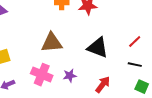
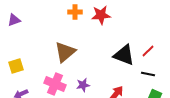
brown triangle: (52, 43) -> (65, 52), turned -35
black triangle: (98, 48) -> (124, 55), moved

